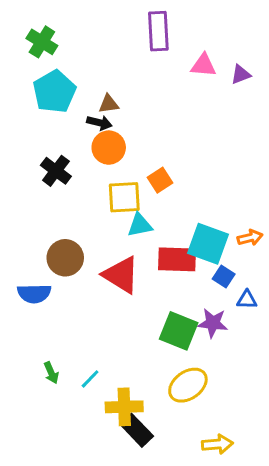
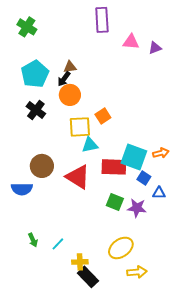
cyan pentagon: (54, 92) -> (35, 74), moved
black arrow: (99, 123) -> (64, 79), turned 112
green square: (179, 331) -> (115, 202), moved, size x0.7
yellow cross: (124, 407) -> (80, 262), size x0.7
yellow arrow: (217, 444) -> (137, 272), moved

